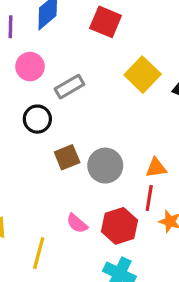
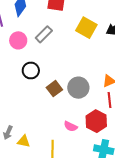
gray rectangle: (69, 87) -> (44, 34), moved

